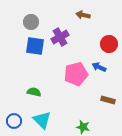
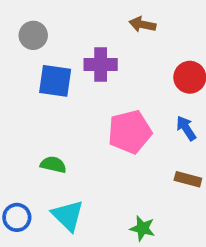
gray circle: (31, 22) -> (33, 35), moved
purple cross: (60, 37) -> (101, 64), turned 30
blue arrow: (99, 67) -> (186, 128), moved, turned 32

